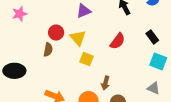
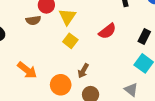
black rectangle: (152, 37) -> (144, 37), turned 48
brown semicircle: (48, 50) -> (33, 20), turned 56

